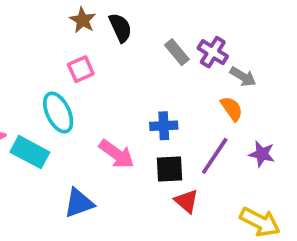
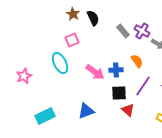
orange semicircle: (232, 109) -> (137, 61), moved
cyan rectangle: (30, 152) -> (45, 116), moved, turned -54
pink arrow: (117, 154) -> (95, 72), moved
blue triangle: (79, 203) -> (86, 111), moved

